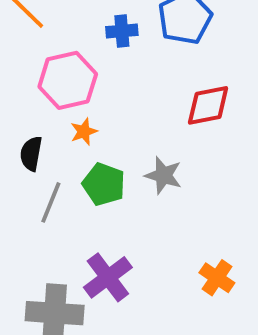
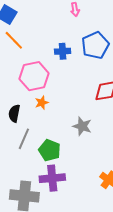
green pentagon: (104, 184) -> (50, 150), moved
purple cross: (108, 277) -> (52, 178), turned 30

